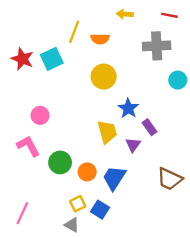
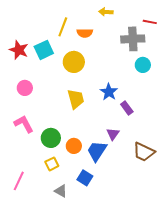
red line: (170, 15) -> (150, 22), moved
yellow circle: (104, 77) -> (74, 62), moved
cyan circle: (178, 80) -> (143, 65), moved
pink circle: (40, 115) -> (25, 88), moved
yellow trapezoid: (107, 132) -> (76, 99), moved
purple triangle: (133, 145) -> (113, 134), moved
yellow square: (78, 204) -> (52, 164), moved

